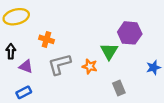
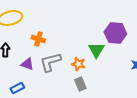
purple triangle: (26, 66) -> (27, 64), moved
gray rectangle: (119, 88) -> (80, 84), moved

